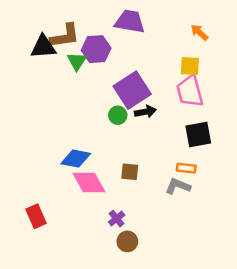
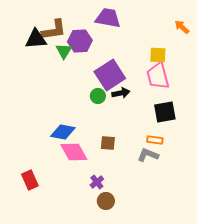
orange arrow: (199, 32) -> (182, 27), moved

